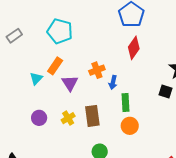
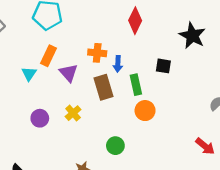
orange cross: (97, 70) -> (97, 53), turned 35
black square: (165, 91) -> (163, 66), moved
brown rectangle: (92, 116) -> (104, 87), moved

